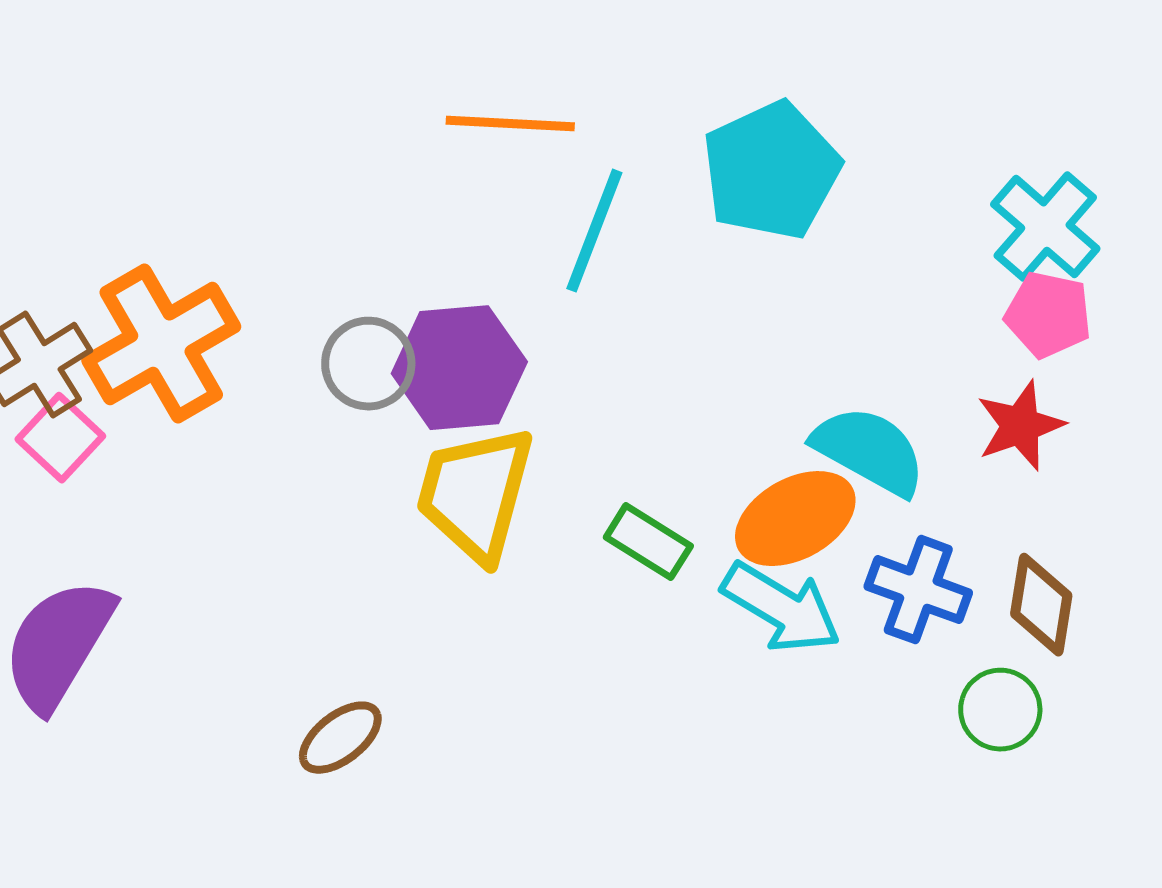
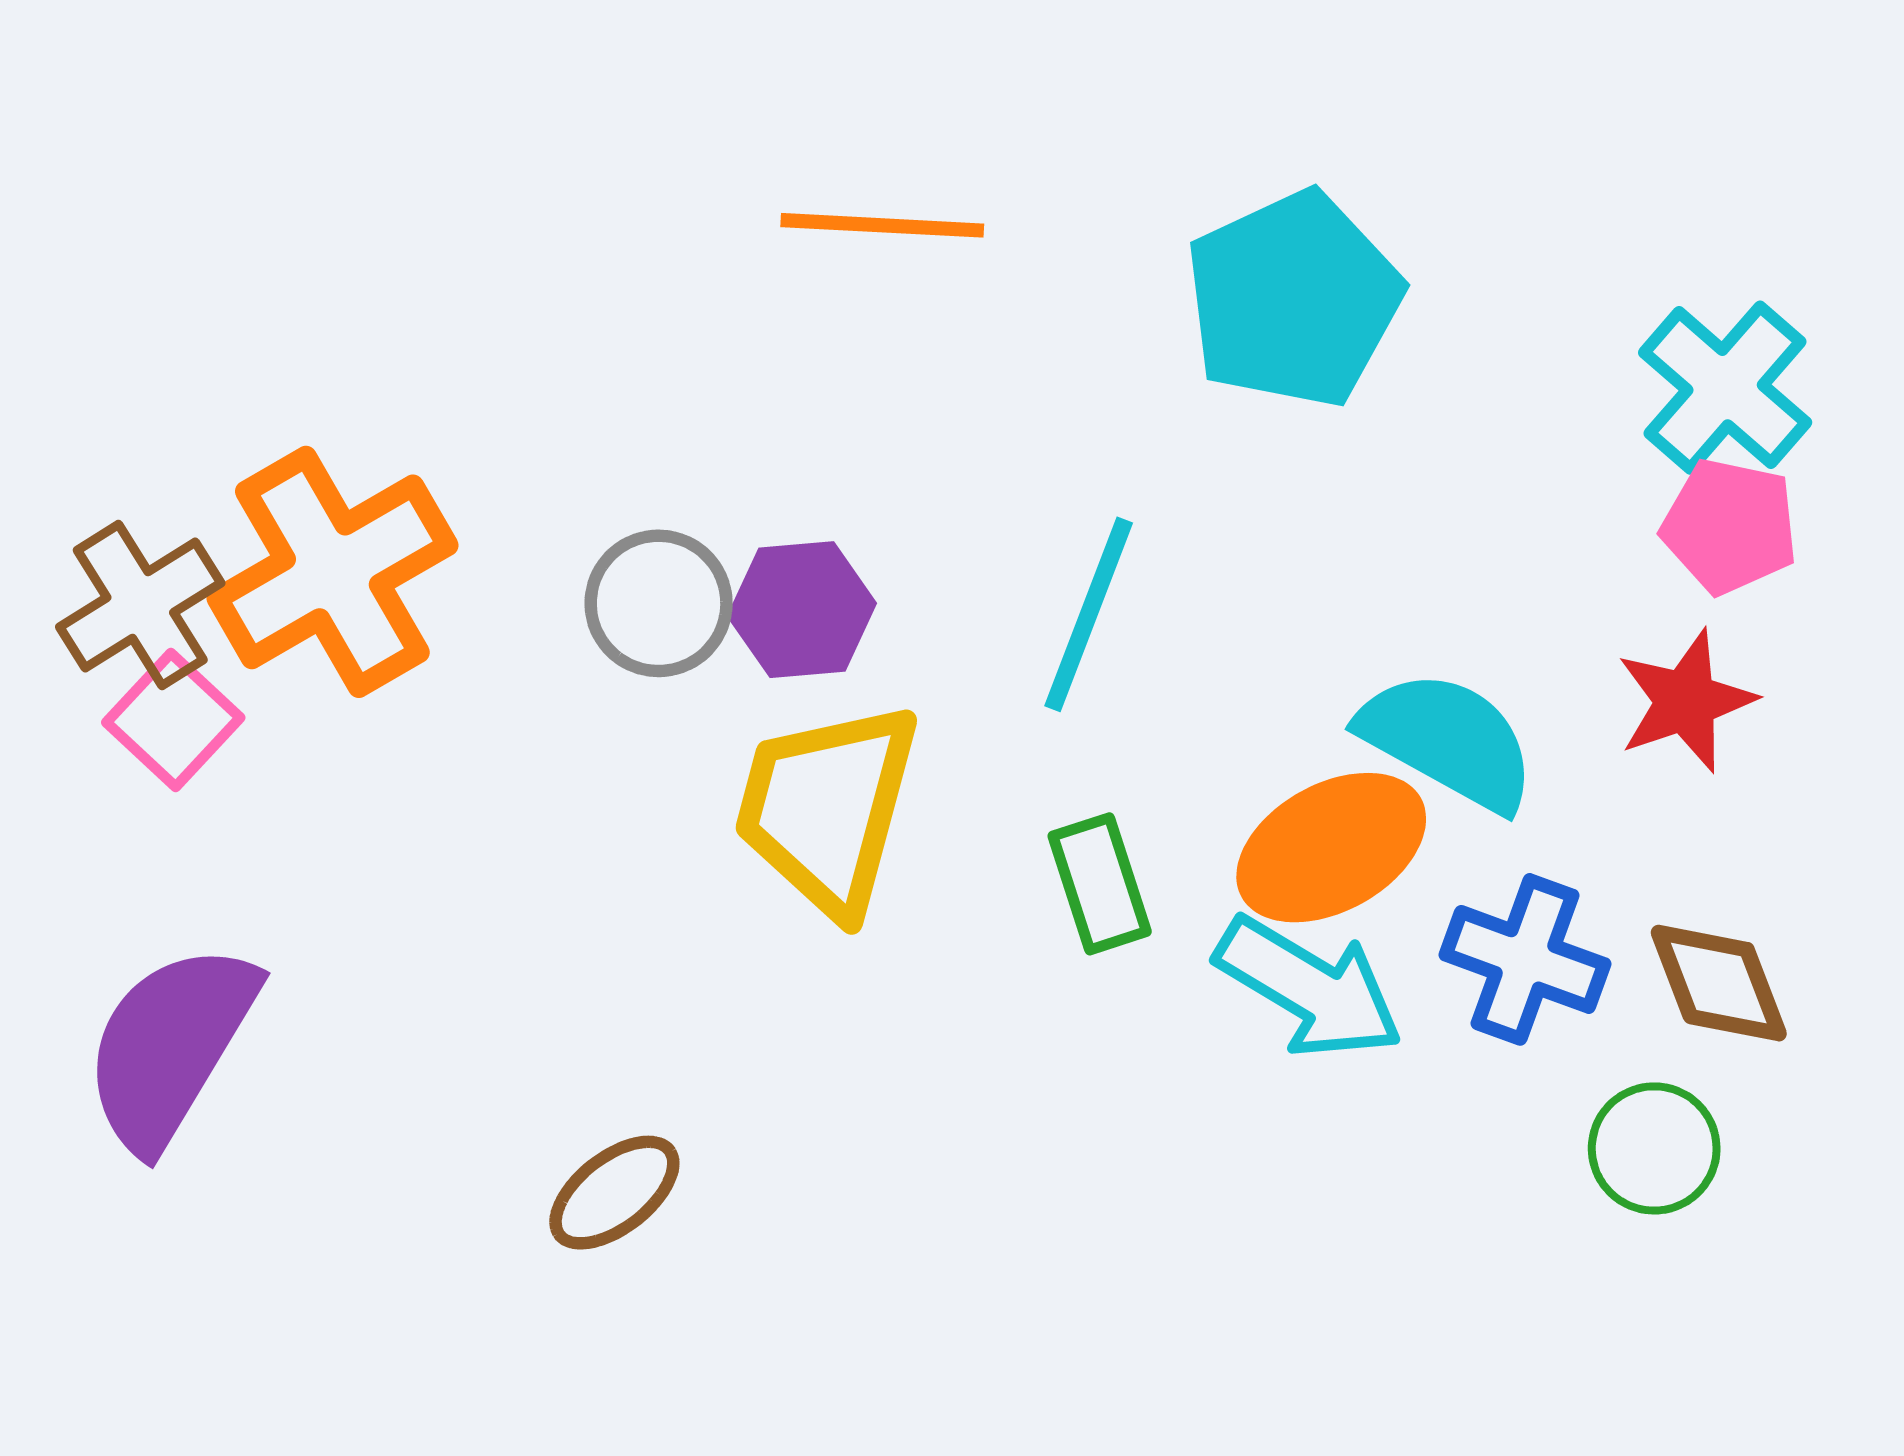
cyan line: (594, 231) -> (1089, 614), moved
purple hexagon: (459, 368) -> (802, 610), size x0.7
green rectangle: (648, 542) -> (1100, 884), turned 40
brown diamond: (1041, 605) -> (1719, 983), turned -30

